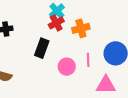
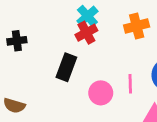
orange cross: (81, 28) -> (137, 26), moved

